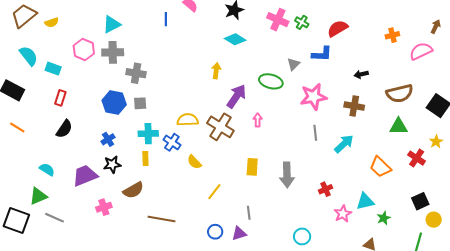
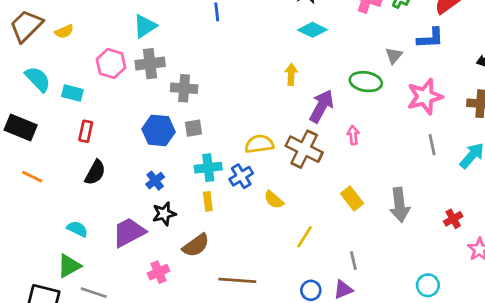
blue cross: (172, 142) -> (241, 176), turned 30
yellow rectangle: (252, 167) -> (352, 199), turned -36

